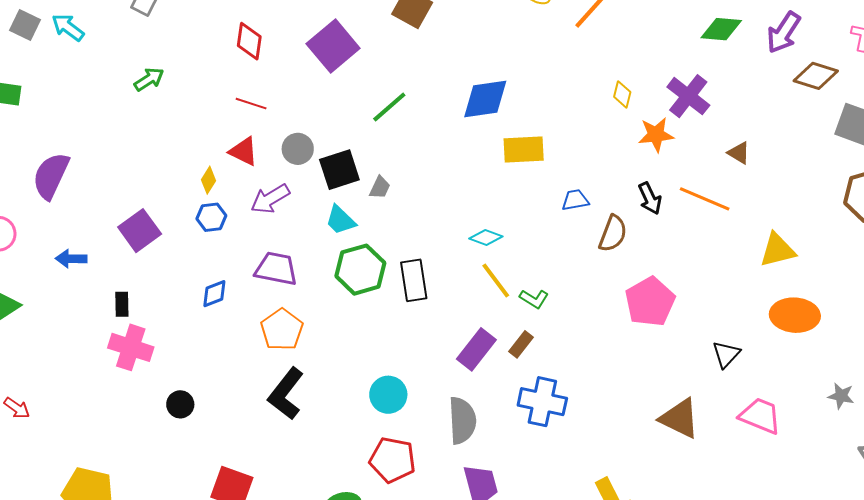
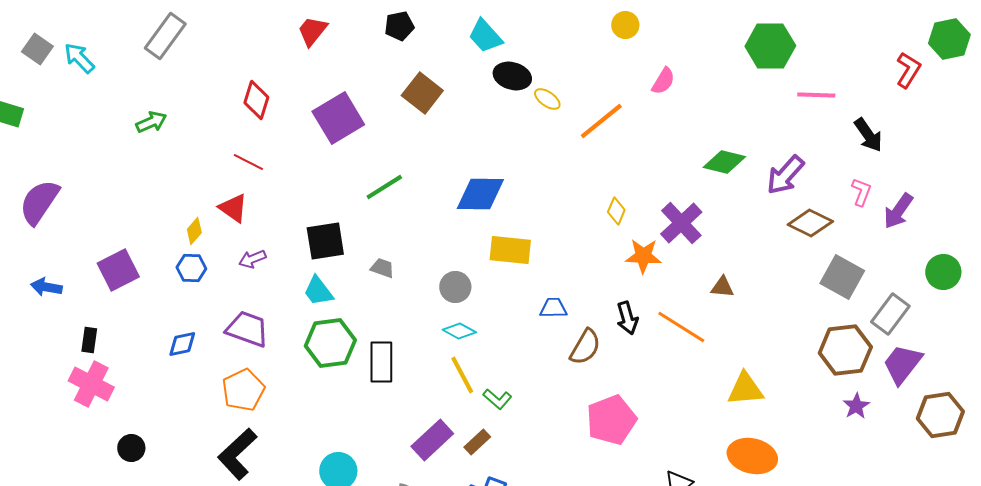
gray circle: (298, 149) -> (455, 287), moved
brown triangle: (739, 153) -> (722, 287), turned -35
gray trapezoid: (380, 187) -> (382, 268), moved, turned -105
purple arrow: (270, 199) -> (252, 259), size x0.7

